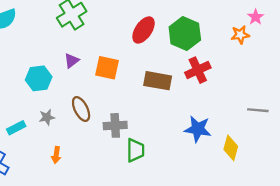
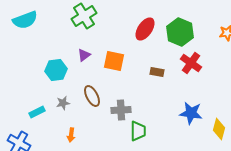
red cross: (198, 70) -> (191, 63), turned -30
brown rectangle: (158, 81) -> (157, 72), size x0.6

